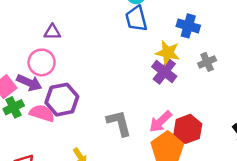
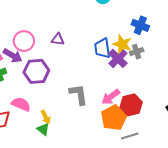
blue trapezoid: (136, 19) -> (102, 48), moved
purple triangle: (52, 32) -> (58, 39), moved
gray cross: (207, 62) -> (137, 52), moved
pink semicircle: (42, 113) -> (21, 104), moved

